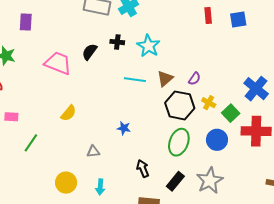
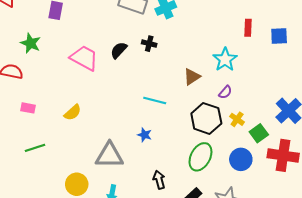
cyan star: (148, 46) -> (225, 59), moved
brown triangle: (165, 79) -> (192, 77), moved
cyan line: (135, 80) -> (155, 101), moved
yellow semicircle: (68, 113) -> (73, 112), moved
green line: (31, 143) -> (35, 148), moved, turned 30
gray triangle: (93, 152) -> (109, 155), size x2.0

